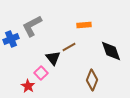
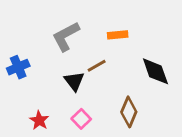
gray L-shape: (32, 26) -> (66, 36), moved
blue cross: (11, 39) -> (18, 67), moved
pink square: (41, 73) -> (81, 119), moved

